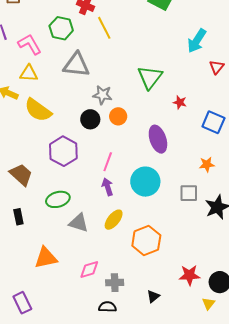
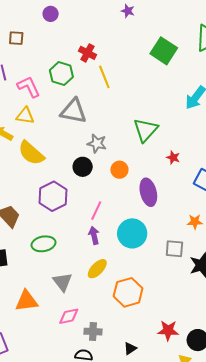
orange circle: (118, 116) -> (119, 170), moved
gray triangle: (79, 223) -> (63, 282), moved, turned 30

